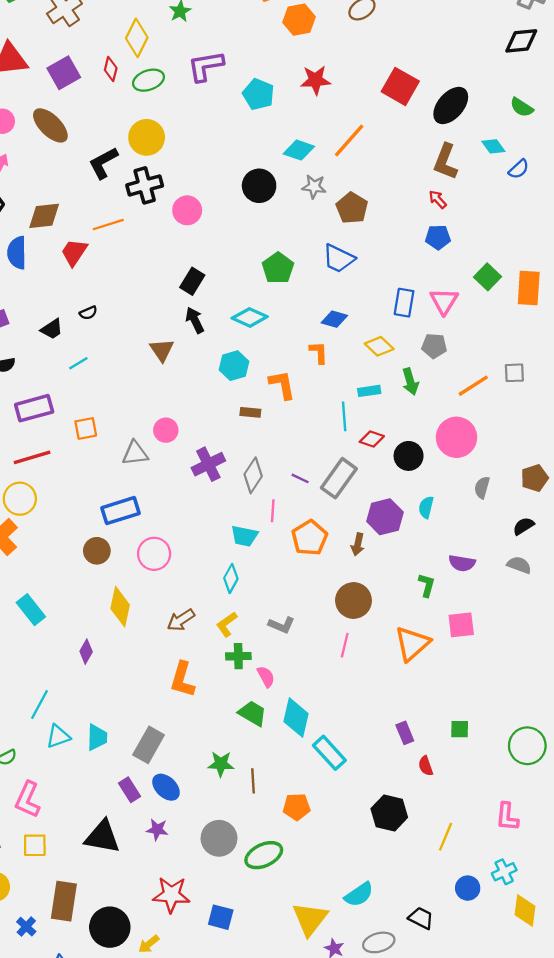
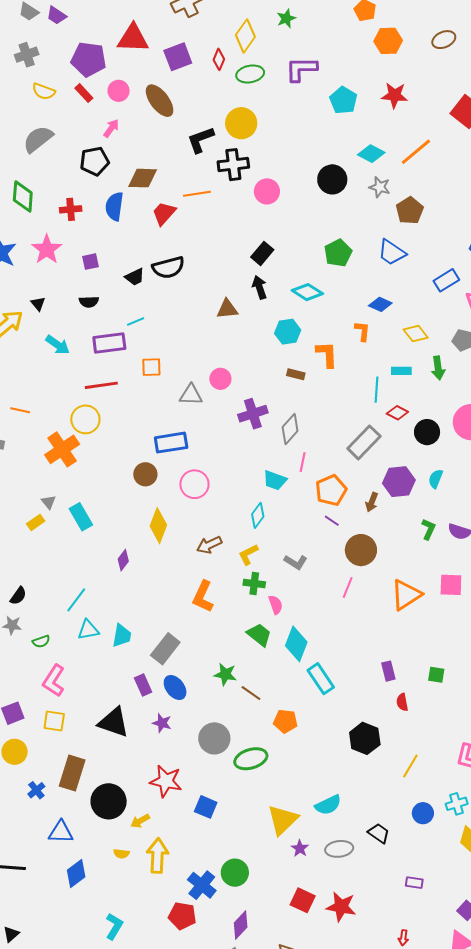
blue rectangle: (404, 303) -> (446, 280), moved, turned 40
black semicircle: (88, 313) -> (168, 267), size x2.0
brown triangle: (162, 350) -> (227, 309), turned 50
cyan line: (78, 363) -> (136, 321), moved
purple line: (300, 478) -> (332, 521), moved
green L-shape: (427, 585) -> (429, 529), moved
brown line: (253, 781) -> (251, 693), turned -60

